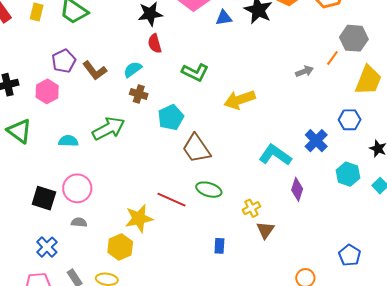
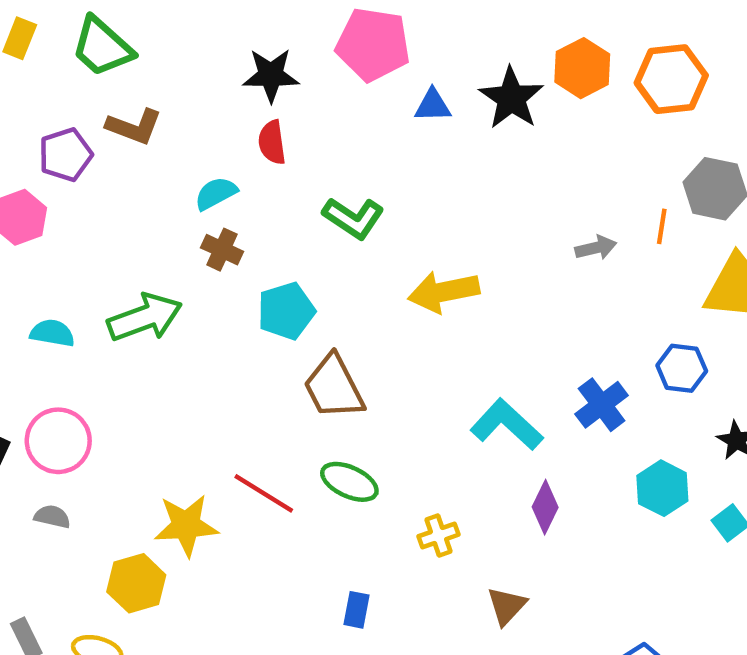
orange line: (332, 58) -> (662, 226), turned -35
brown L-shape: (95, 71) -> (134, 127), moved, turned -40
brown triangle: (265, 230) -> (507, 606), moved

